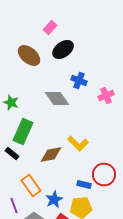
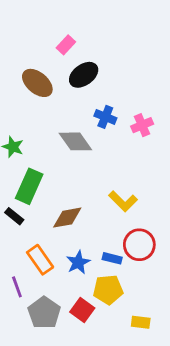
pink cross: (106, 96) -> (142, 125), moved
yellow L-shape: (78, 144) -> (123, 201), moved
blue star: (54, 200) -> (78, 262), moved

